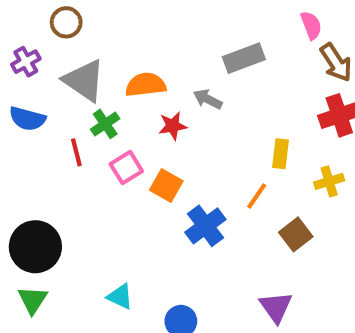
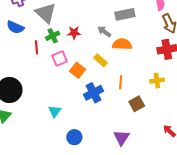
orange semicircle: (146, 85) -> (122, 44), moved
red star: (173, 126) -> (74, 33), moved
yellow rectangle: (281, 154) -> (101, 60), moved, turned -64
orange line: (257, 196) -> (121, 82), turned -40
cyan triangle: (120, 296) -> (55, 111), moved, turned 32

